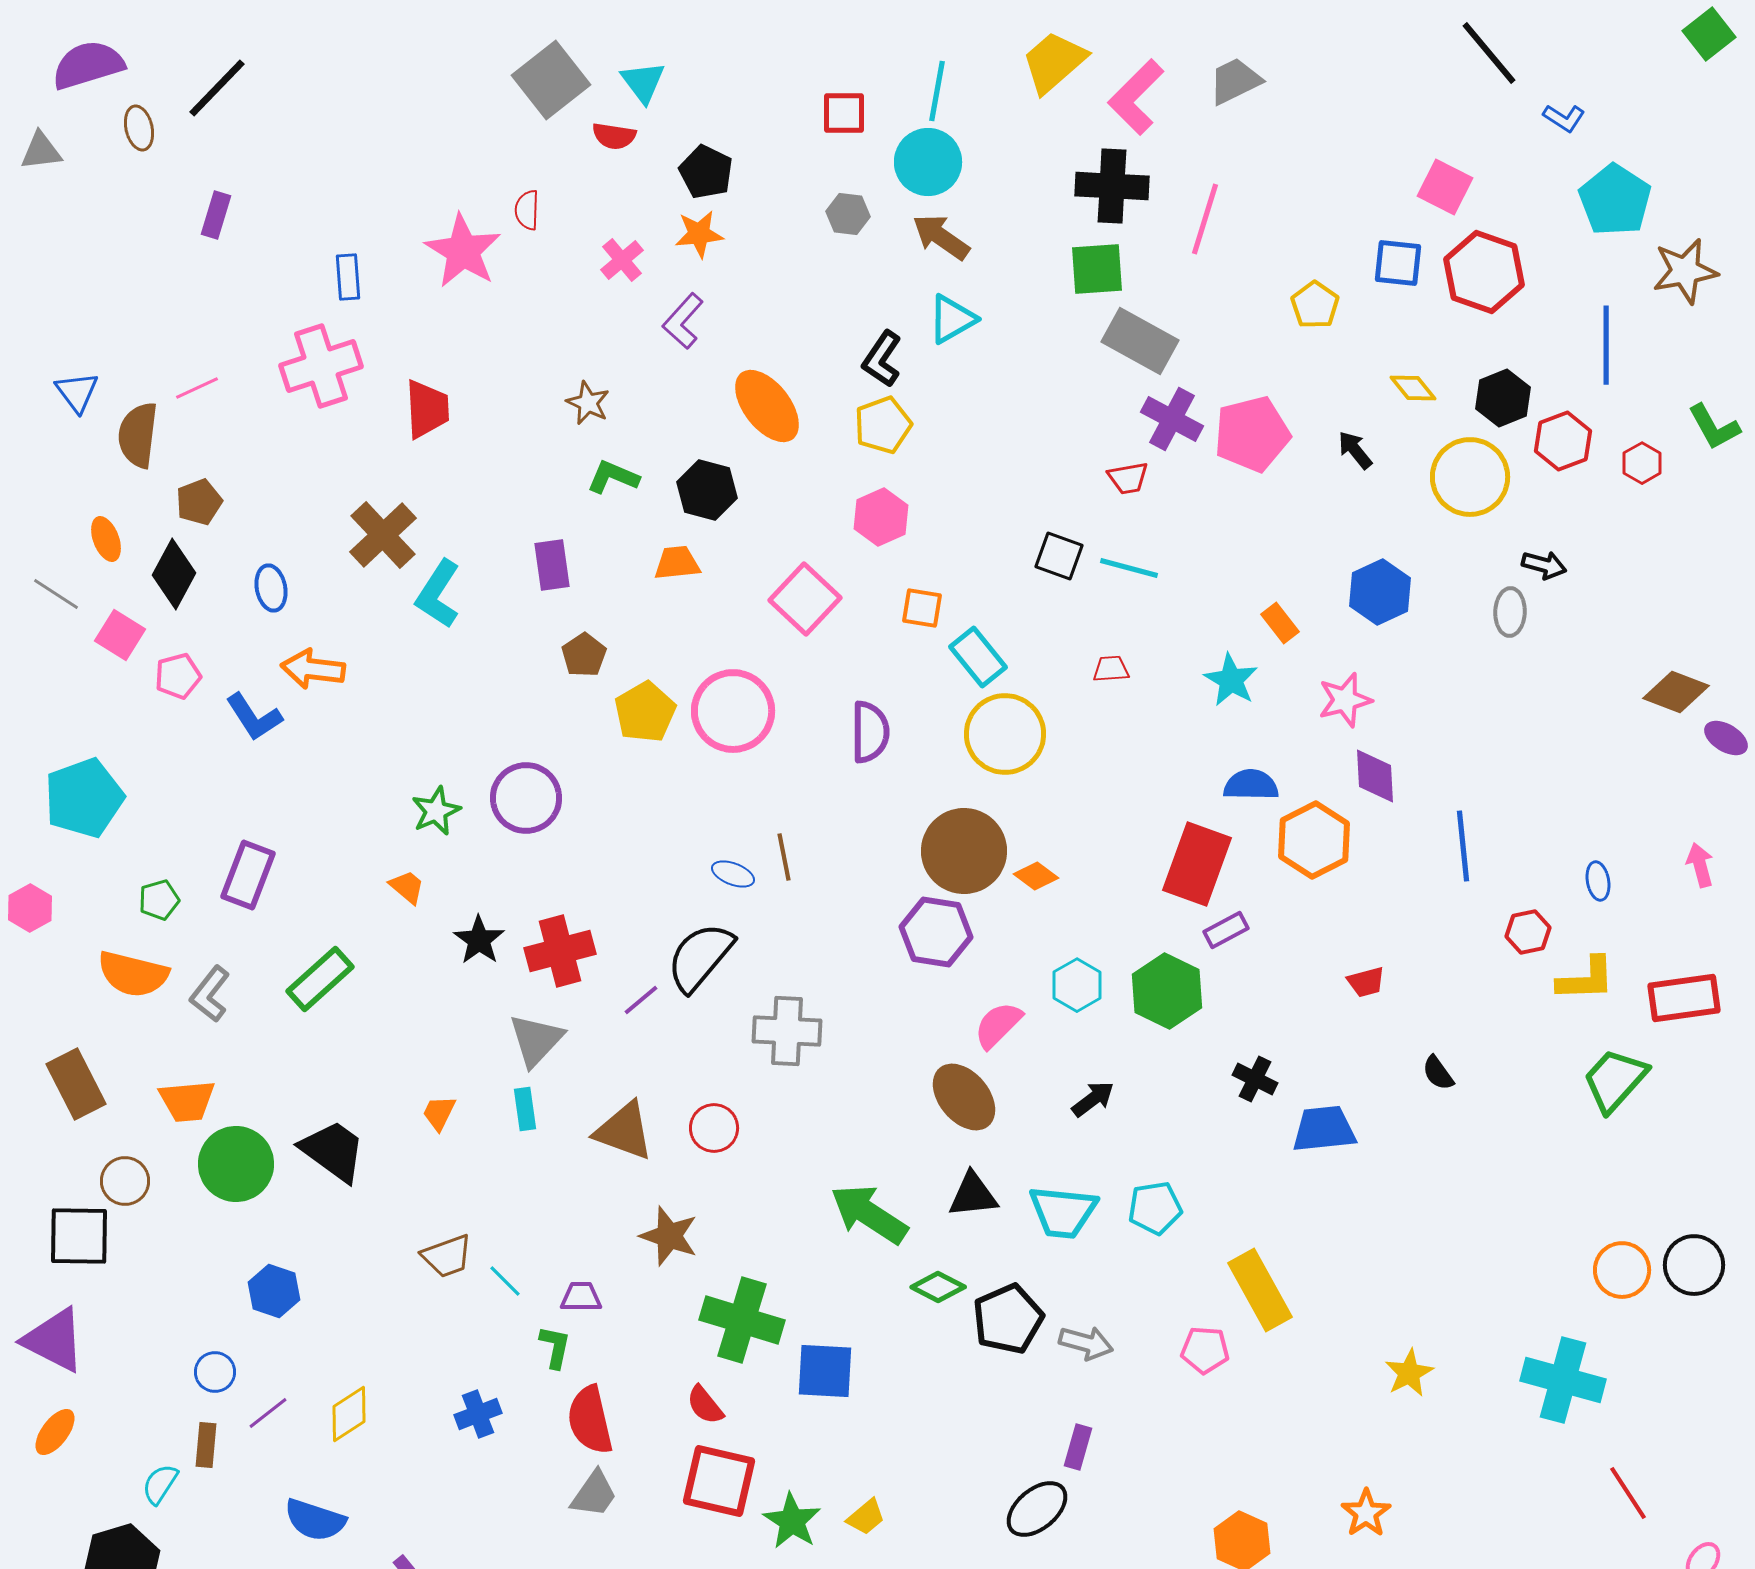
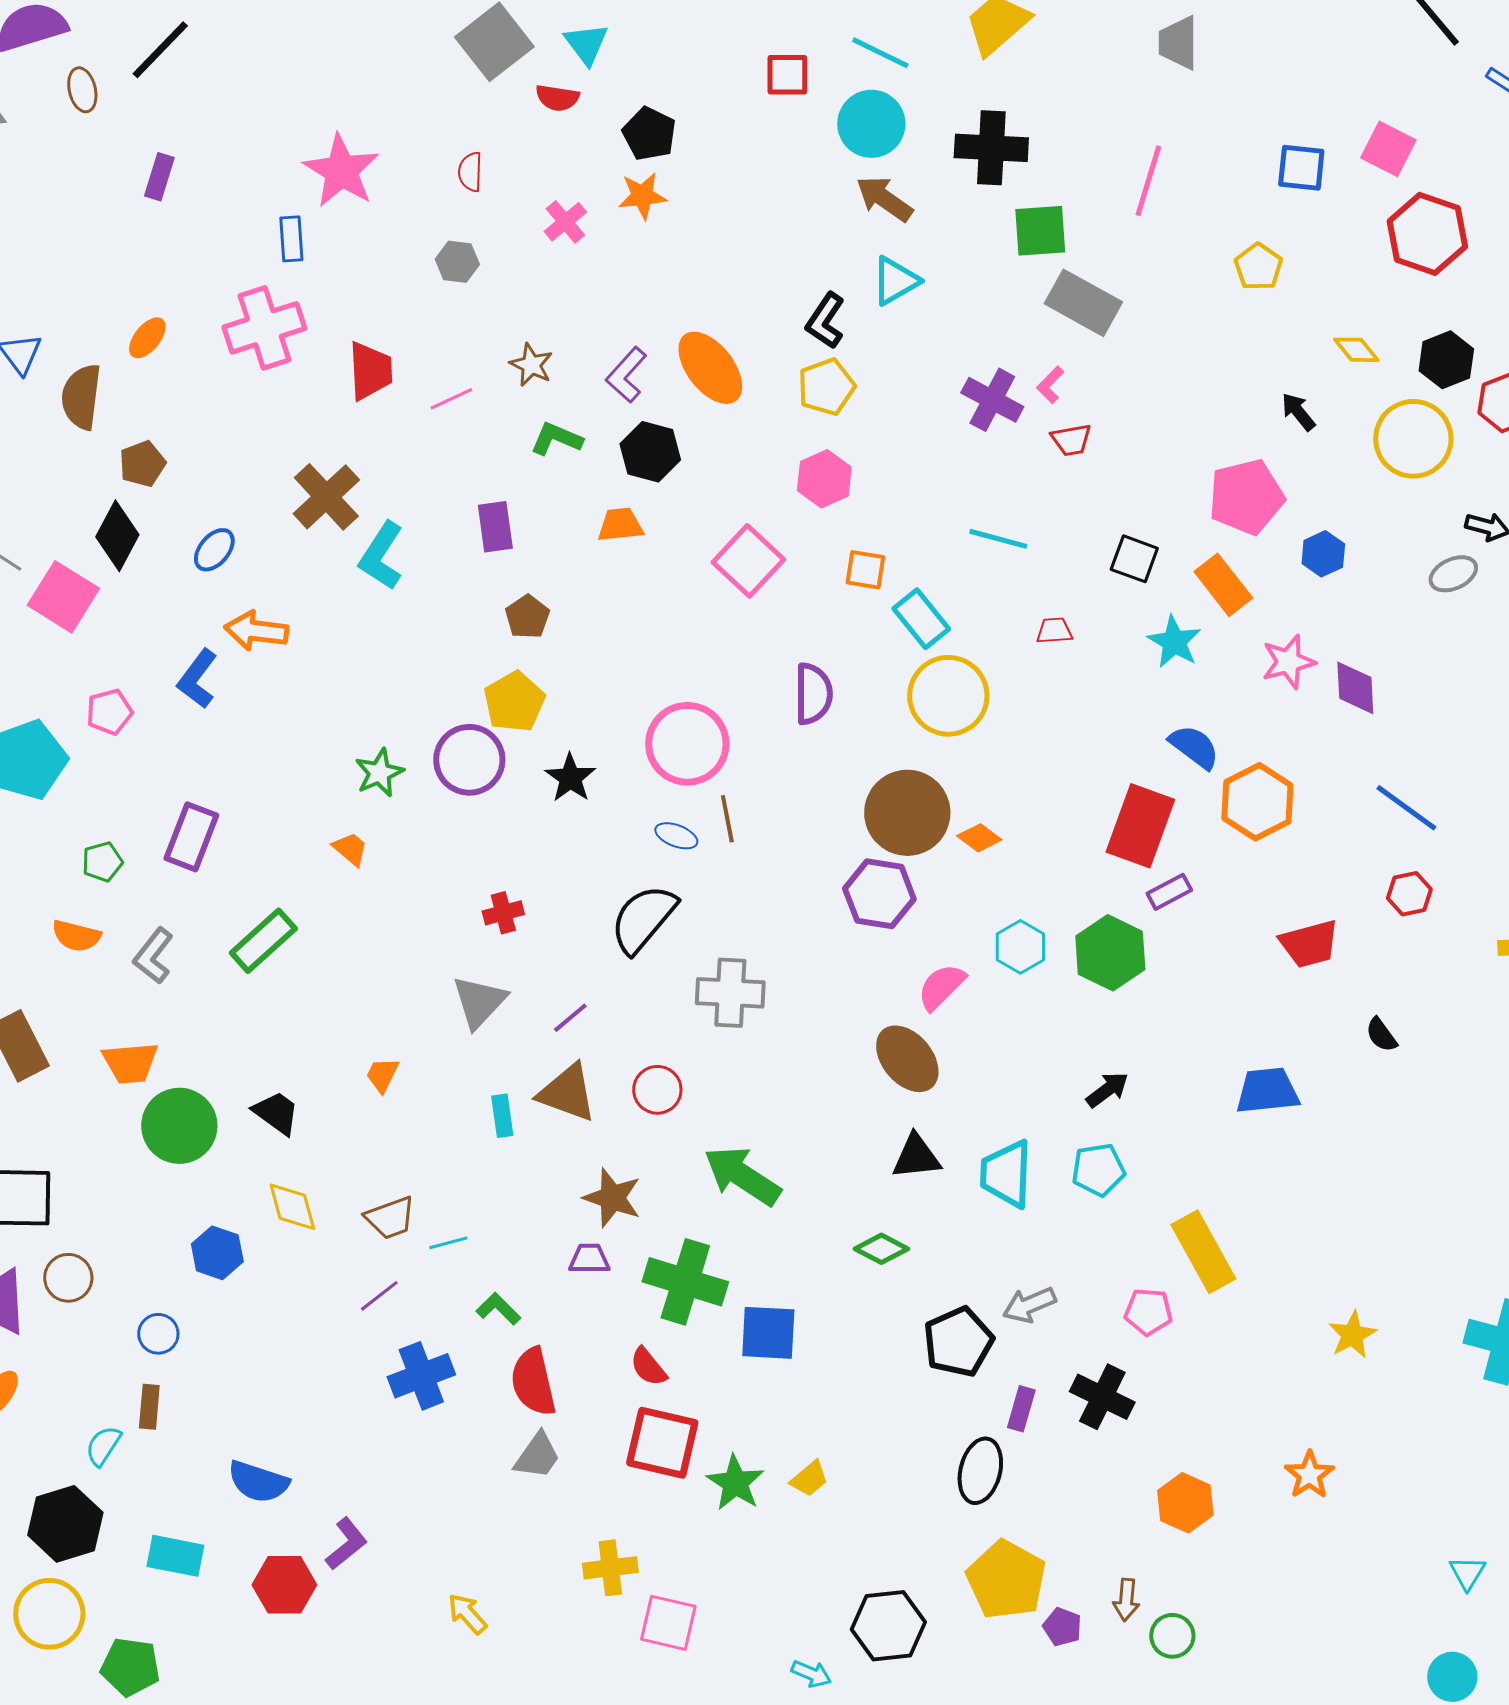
gray trapezoid: (1235, 81) -> (1178, 43), turned -64
cyan line: (937, 91) -> (880, 53), turned -74
pink L-shape: (1136, 97) -> (1050, 385), moved, size x0.5
black cross: (1112, 186) -> (991, 148), moved
gray hexagon: (848, 214) -> (457, 262), moved
pink star: (463, 251) -> (341, 171), moved
blue square: (1398, 263) -> (1301, 168), moved
purple L-shape: (683, 321) -> (626, 375), moved
pink line: (197, 388) -> (451, 399), moved
purple cross: (1172, 419) -> (992, 400), moved
pink pentagon: (1252, 434) -> (1246, 497), moved
orange ellipse: (106, 539) -> (147, 338), moved, turned 60
black square: (1059, 556) -> (1134, 559), moved
cyan line: (1129, 568) -> (998, 539), moved
blue ellipse: (271, 588) -> (214, 550), turned 51
blue hexagon: (1380, 592) -> (1323, 554), size x0.7
gray ellipse: (1510, 612) -> (1453, 574), turned 63
orange rectangle: (1280, 623) -> (1223, 585), size x1.5
pink square: (120, 635) -> (63, 597), size x1.4
pink pentagon: (178, 676) -> (109, 712), moved
pink circle: (733, 711) -> (687, 744), moved
yellow pentagon: (645, 712) -> (514, 702), moved
blue L-shape: (254, 717) -> (197, 679), turned 70
purple diamond: (1375, 776) -> (1355, 688), moved
blue semicircle: (1251, 785) -> (1194, 747), turned 36
blue line: (1463, 846) -> (1406, 808), turned -48
red hexagon: (1528, 932) -> (1409, 894), moved
black star: (479, 940) -> (570, 778), moved
red cross: (560, 951) -> (503, 913), size x0.6
orange semicircle: (133, 974) -> (76, 936), size x0.7
red trapezoid: (1366, 982) -> (1309, 944), size x1.6
purple line: (641, 1000) -> (570, 1018), moved
black cross: (1255, 1079) -> (1102, 1397), moved, size x1.4
black arrow: (1093, 1099) -> (1107, 1090), moved
cyan rectangle: (525, 1109) -> (502, 1116), moved
black trapezoid: (333, 1151) -> (276, 1113), size x0.7
brown circle: (125, 1181) -> (68, 1278), moved
cyan trapezoid: (1063, 1212) -> (1006, 1174), turned 86
green arrow: (869, 1214) -> (742, 1176), moved
cyan line: (505, 1281) -> (448, 1243), turned -60
purple trapezoid: (581, 1297) -> (589, 1259), moved
black pentagon: (1008, 1319) -> (958, 1342), moved
gray arrow: (1086, 1343) -> (1029, 1305), turned 142
green L-shape: (555, 1347) -> (498, 1309), turned -57
purple line: (268, 1413) -> (379, 1296), moved
yellow diamond: (349, 1414) -> (292, 1207), moved, turned -72
blue cross: (478, 1414) -> (421, 1376), size x1.4
black ellipse: (1037, 1509) -> (980, 1471), turned -36

